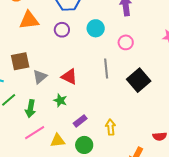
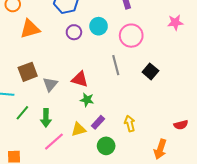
purple circle: (62, 30) -> (74, 32), moved
pink circle: (126, 42) -> (131, 36), size x1.5
black square: (139, 80) -> (150, 71), size x0.7
green star: (60, 100) -> (87, 100), moved
yellow triangle: (58, 141) -> (79, 129), moved

